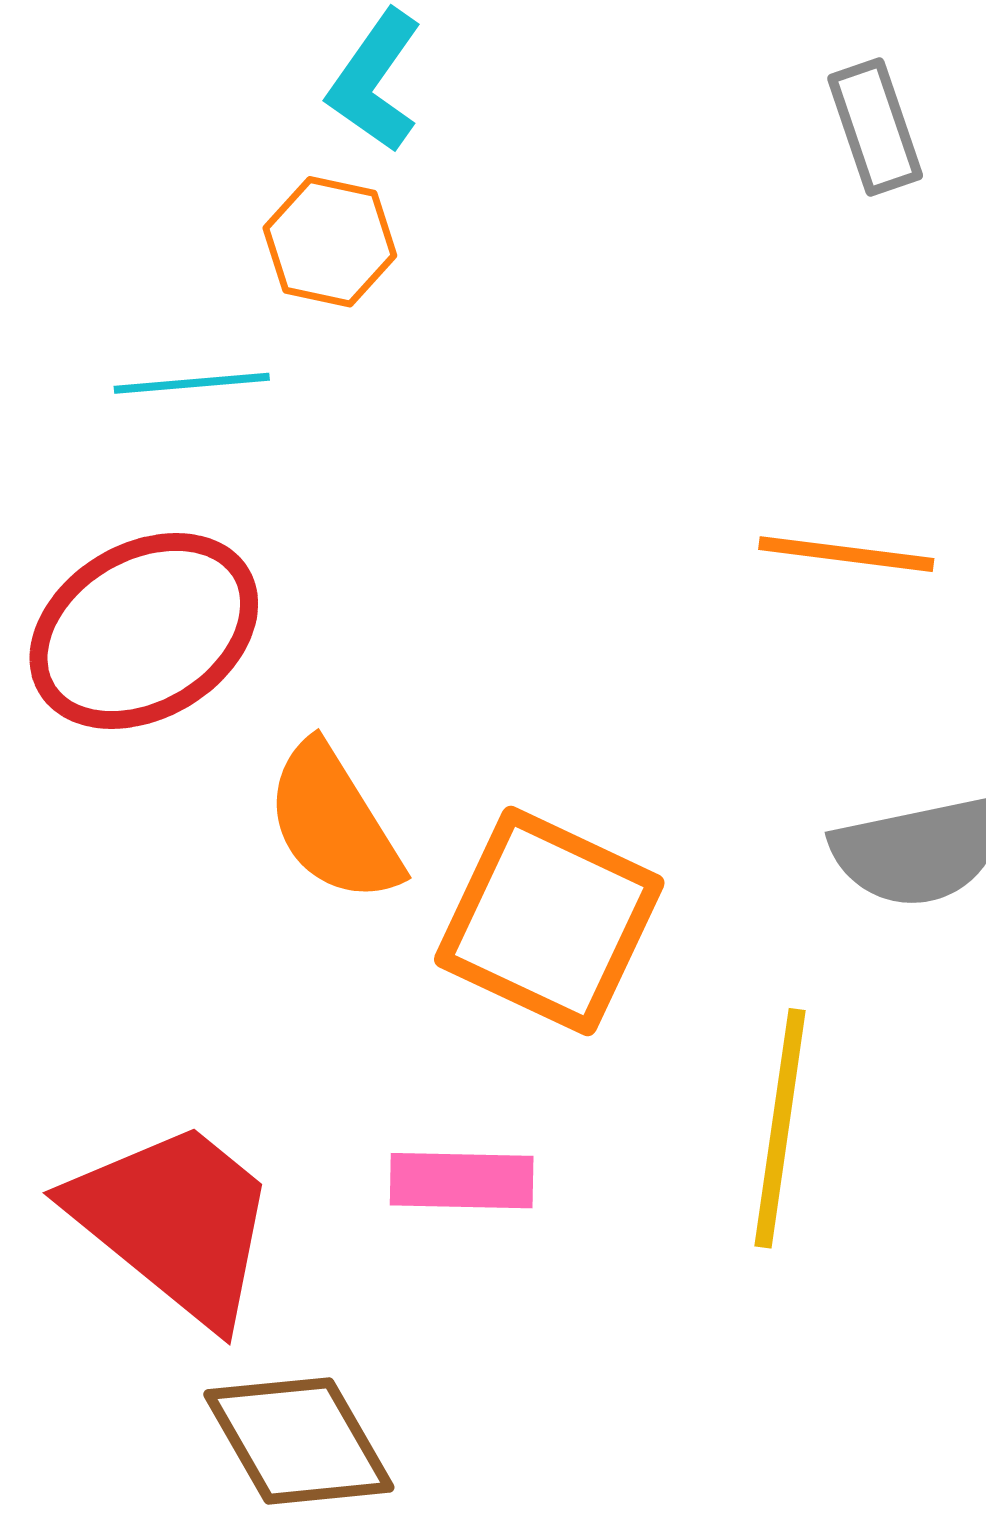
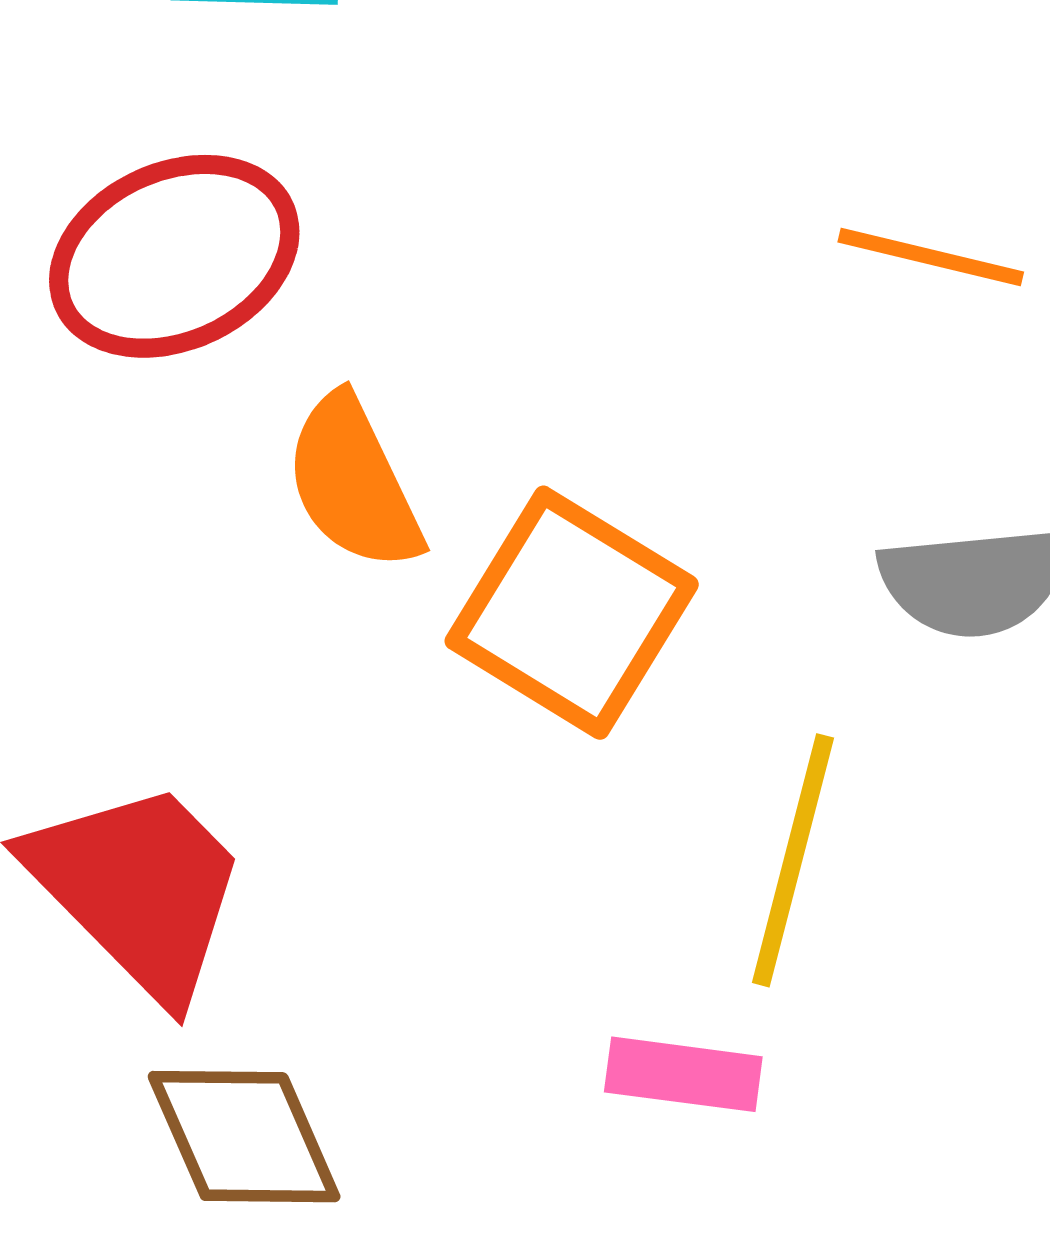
pink rectangle: (462, 1181) -> (683, 1074), moved

